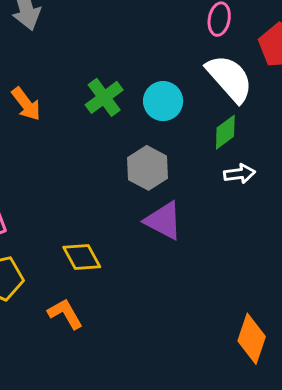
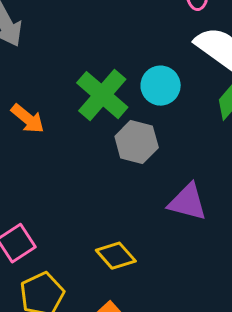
green cross: (104, 97) -> (102, 95), size x1.4
gray hexagon: (148, 168) -> (137, 142), moved

